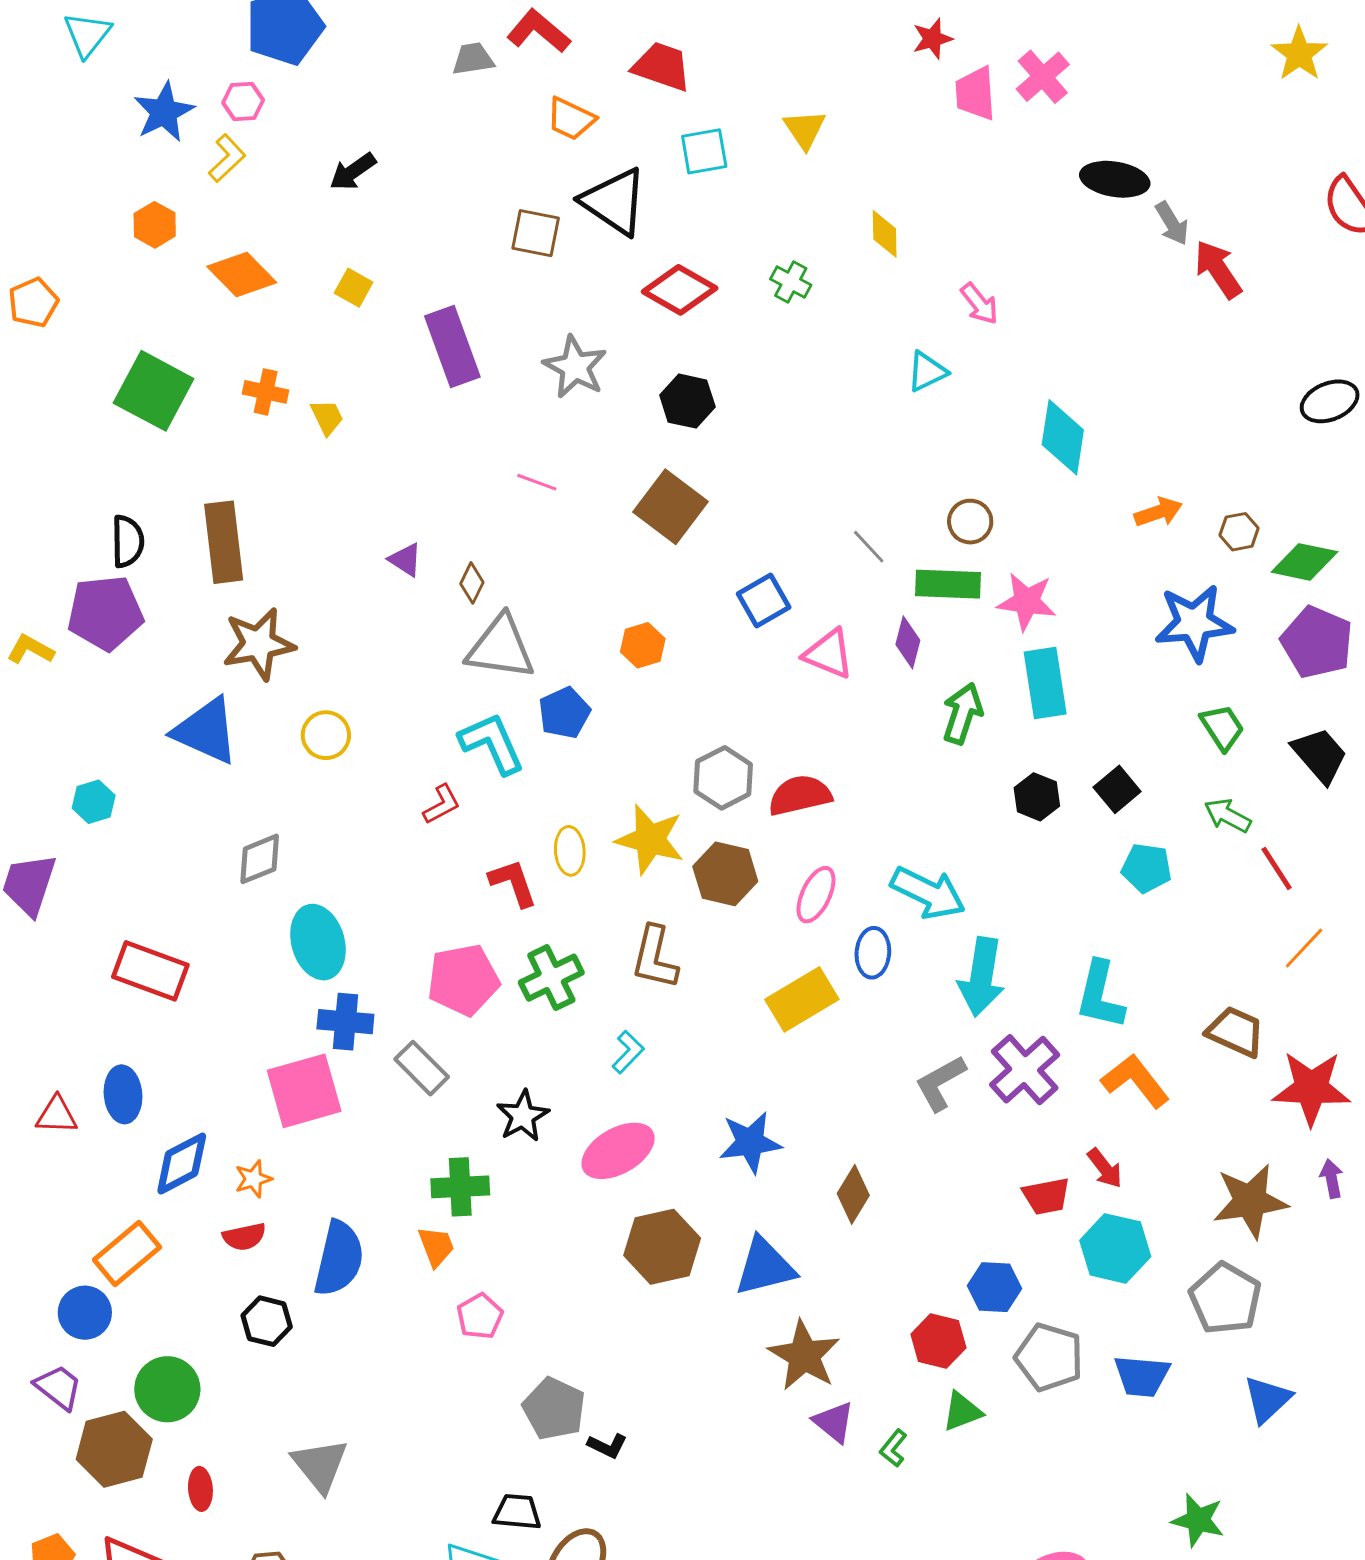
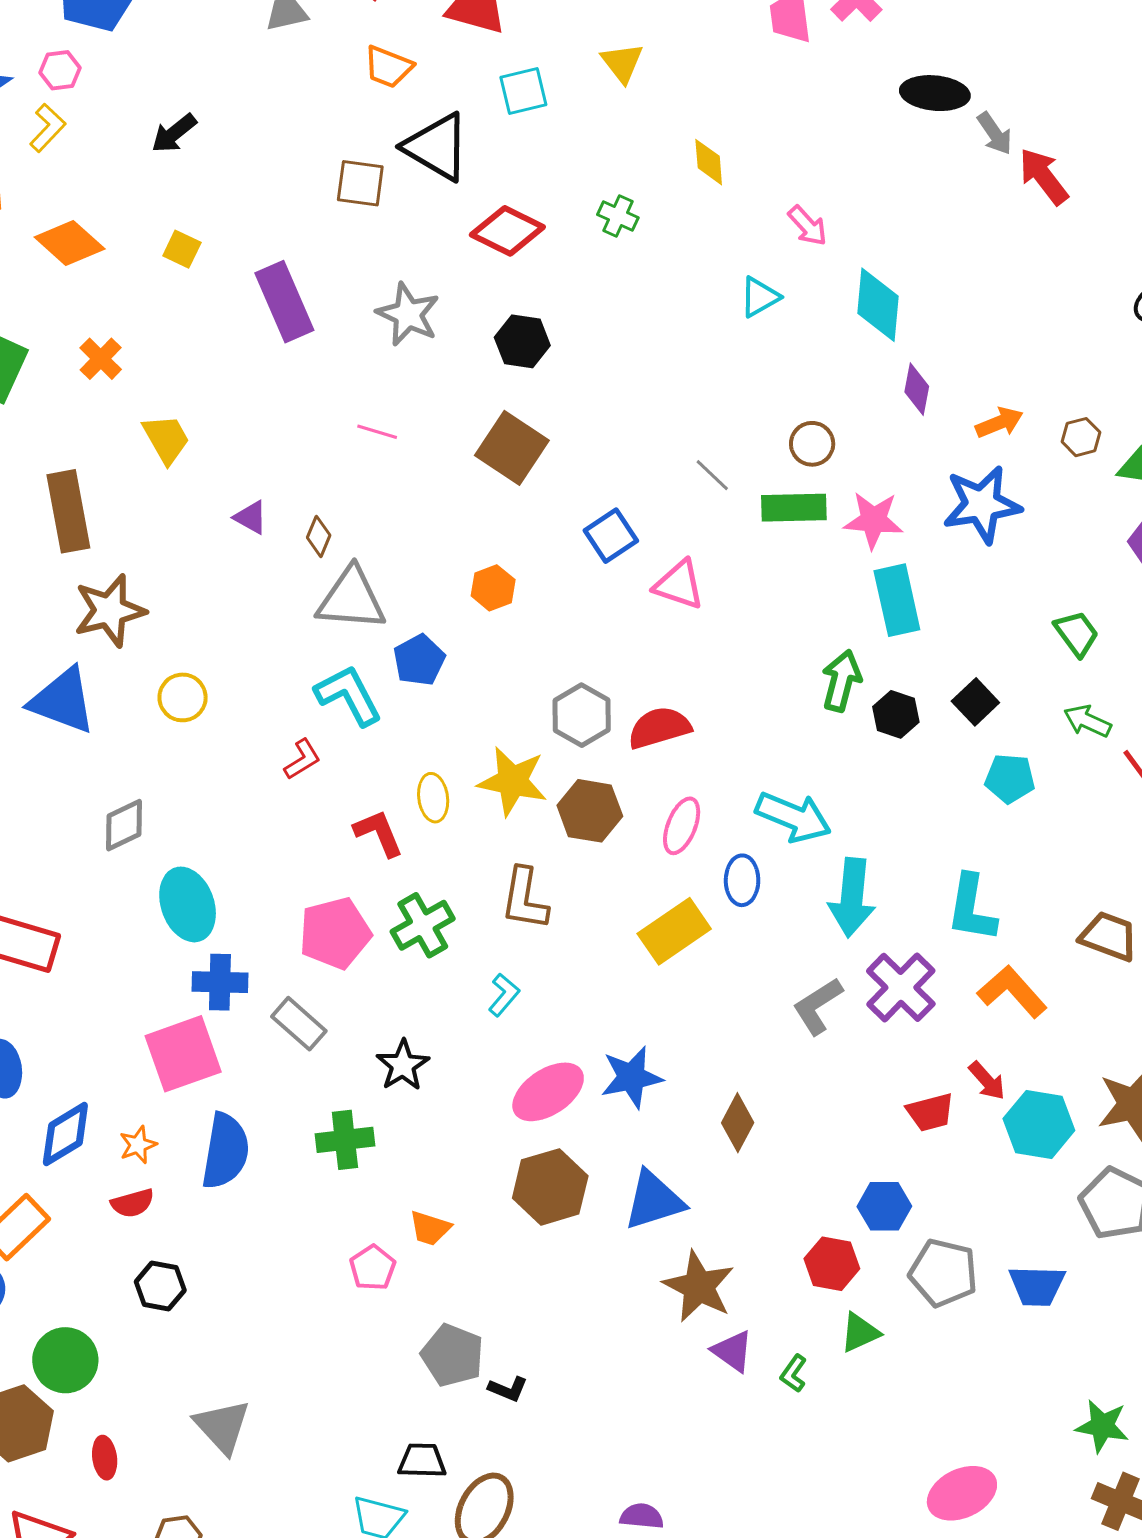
orange cross: (266, 392) -> (101, 359), turned 36
yellow trapezoid: (327, 417) -> (166, 439), moved, size x1.4
cyan diamond: (1063, 437) -> (878, 305), moved
blue star: (1194, 623) -> (982, 504), moved
purple diamond: (908, 642) -> (917, 389), moved
green arrow: (962, 713) -> (841, 681), moved
pink ellipse: (618, 1151) -> (548, 1092), moved
orange trapezoid: (436, 1246) -> (430, 1228), moved, turned 132
cyan hexagon: (1115, 1248) -> (1039, 1125), moved
blue semicircle: (339, 1259) -> (225, 1151), moved

